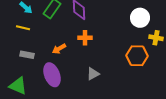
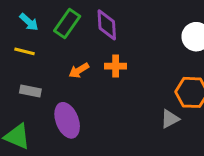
orange arrow: (59, 49) -> (79, 70), moved
gray triangle: (93, 74) -> (170, 119), moved

